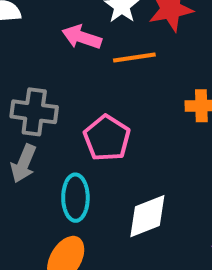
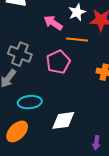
pink pentagon: (107, 138) -> (58, 62), moved
cyan ellipse: (75, 198) -> (30, 102), turned 70

